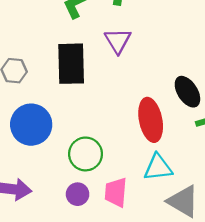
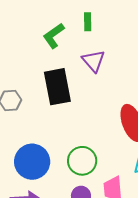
blue circle: (31, 125) -> (32, 162), moved

